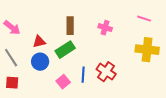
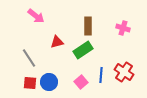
pink arrow: (12, 28) -> (36, 16), moved
blue circle: (40, 62) -> (49, 82), moved

